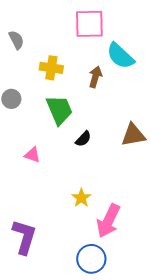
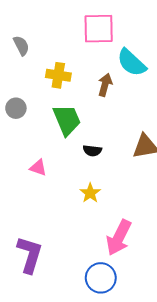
black semicircle: (83, 139) -> (92, 151), turned 54
yellow star: (81, 198) -> (90, 193), moved

